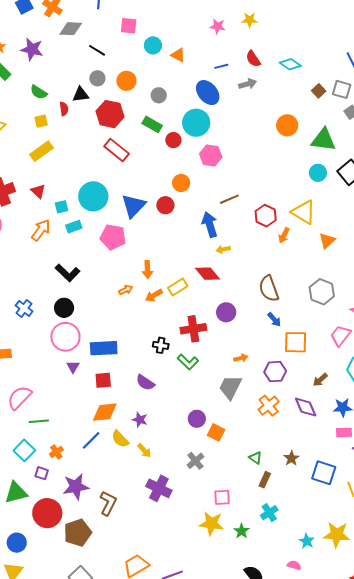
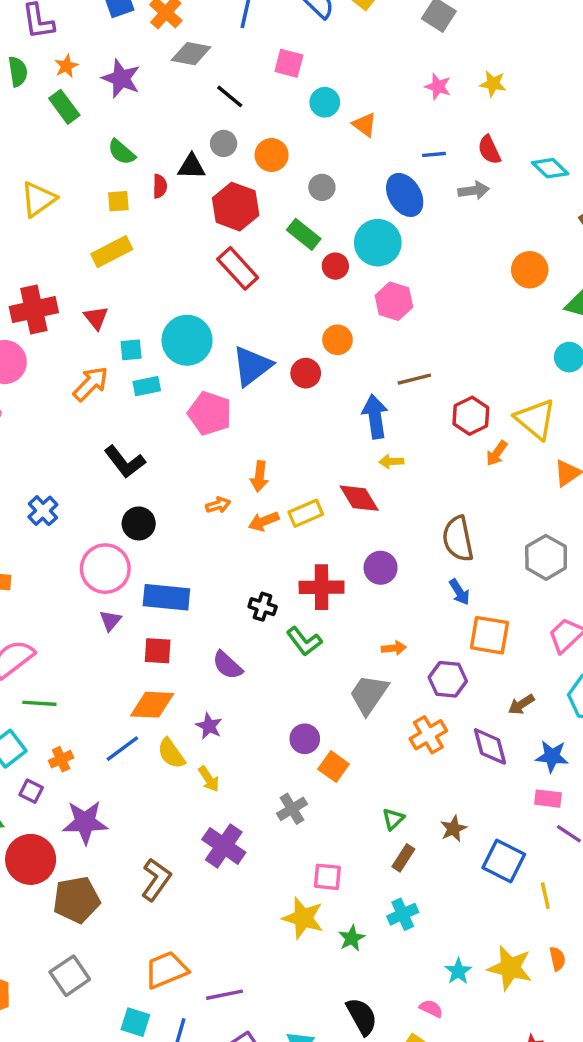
black circle: (64, 308) -> (139, 523), moved
green triangle: (255, 458) -> (393, 819), turned 32
brown L-shape: (108, 503) -> (156, 880), moved

